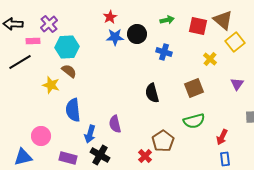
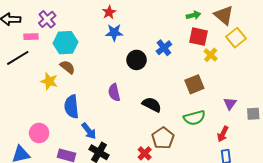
green arrow: (167, 20) -> (193, 15), moved
red square: (198, 26) -> (198, 37), moved
black circle: (137, 34) -> (137, 60), moved
blue cross: (164, 52) -> (164, 48), turned 35
purple triangle: (237, 84) -> (230, 104), moved
black semicircle: (152, 93) -> (152, 105), moved, turned 132
purple semicircle: (115, 124) -> (114, 92), moved
blue arrow: (90, 134) -> (89, 131), turned -54

